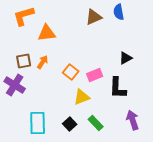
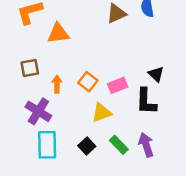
black triangle: (126, 58) -> (156, 74), moved, turned -48
orange arrow: (43, 62) -> (57, 84), moved, turned -32
purple cross: (15, 85) -> (38, 111), moved
purple arrow: (133, 120) -> (146, 145), moved

